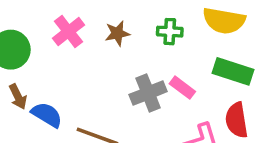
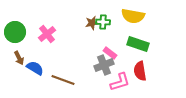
pink cross: (69, 32) -> (47, 34), moved
brown star: (117, 33) -> (92, 23), moved
gray cross: (148, 93) -> (104, 65), moved

